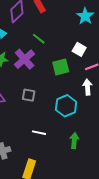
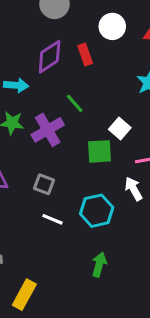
white square: (79, 49) -> (120, 129), moved
white arrow: (87, 87) -> (134, 189), turned -35
white line: (39, 133) -> (52, 219), moved

